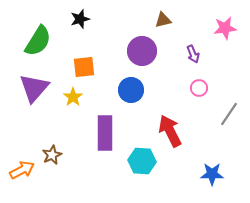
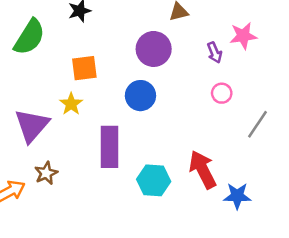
pink star: (225, 28) -> (243, 36), moved
purple triangle: (34, 88) -> (32, 125), moved
red arrow: (170, 131) -> (203, 170), moved

